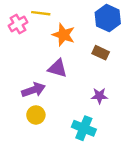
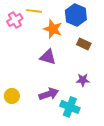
blue hexagon: (108, 18) -> (76, 15), moved
purple arrow: (34, 90) -> (49, 94), moved
yellow circle: (36, 115) -> (12, 96), moved

